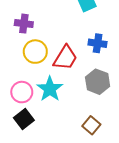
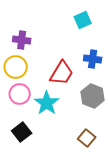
yellow circle: (35, 52) -> (16, 67), moved
pink circle: (22, 92) -> (20, 94), moved

